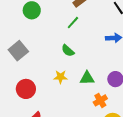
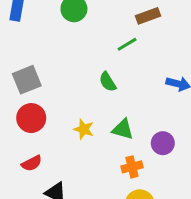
gray square: (18, 51) -> (27, 80), moved
yellow star: (61, 77) -> (84, 129), moved

